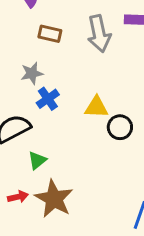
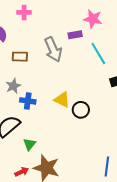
blue cross: (48, 99) -> (28, 101), turned -35
yellow triangle: (96, 107) -> (62, 100), turned 36

